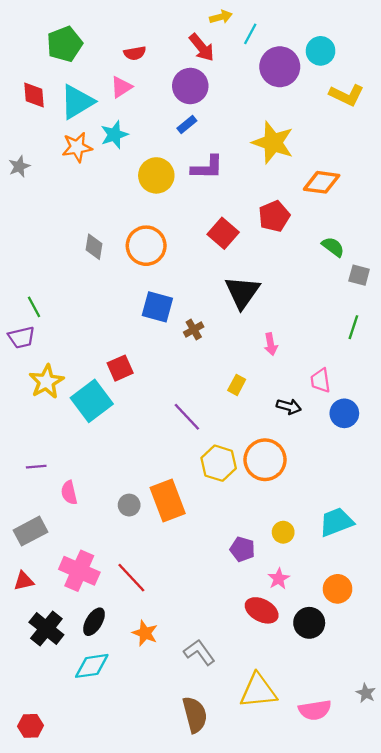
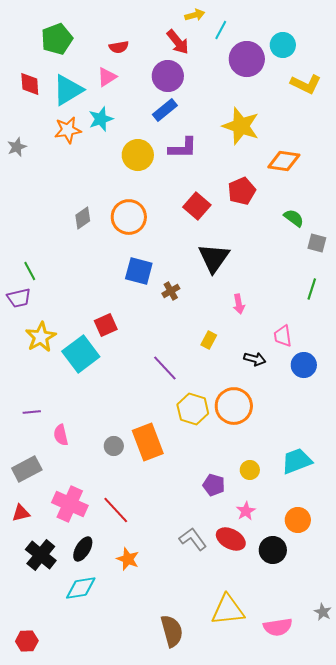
blue rectangle: (187, 124) -> (165, 110), size x1.4
gray diamond: (94, 247) -> (83, 218), turned 45
gray L-shape: (199, 652) -> (193, 539), moved

